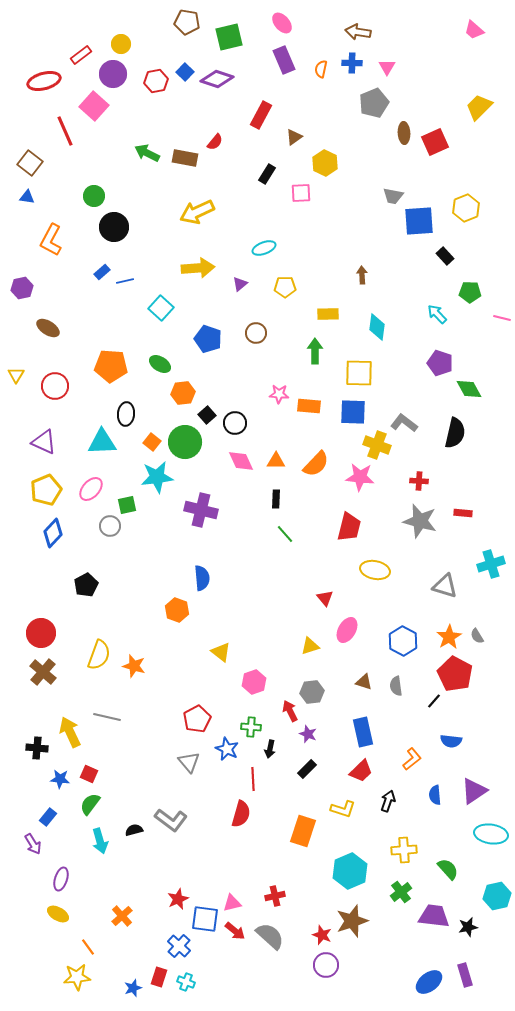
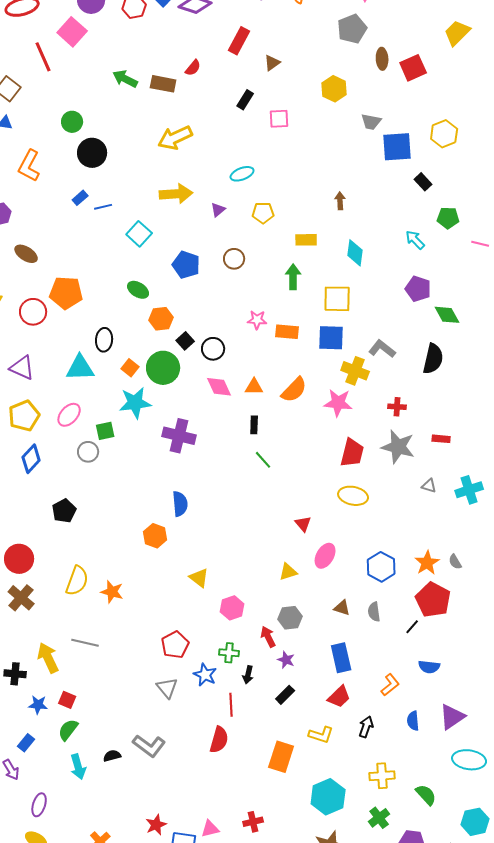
yellow hexagon: (325, 163) -> (334, 89), moved
orange pentagon: (111, 366) -> (66, 293), moved
red trapezoid: (349, 527) -> (352, 453), moved
gray triangle: (445, 586) -> (429, 486), moved, size x0.6

